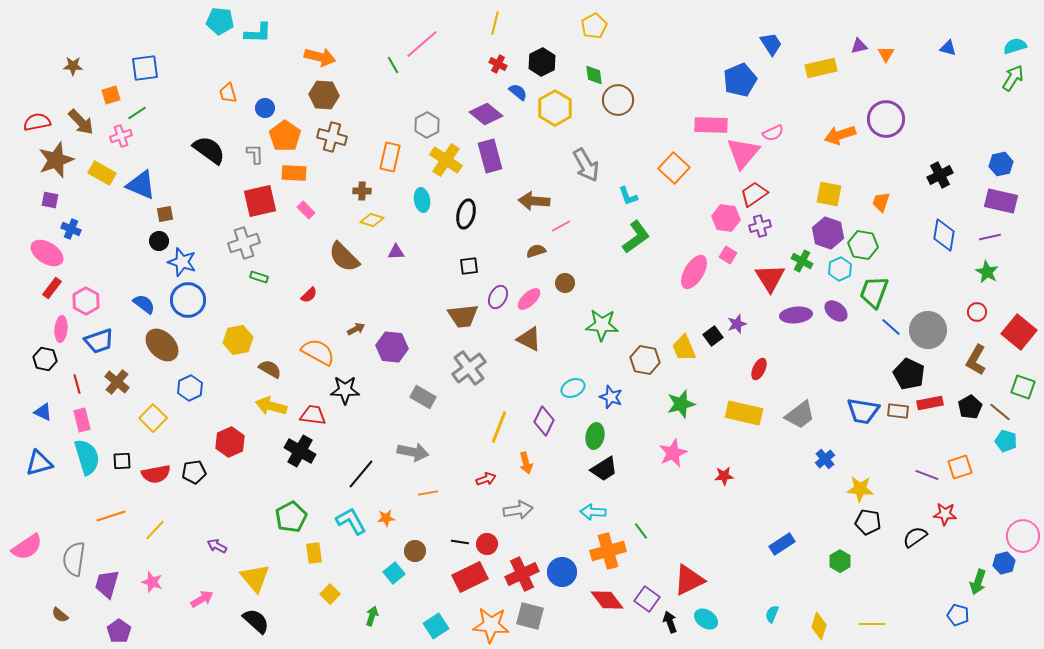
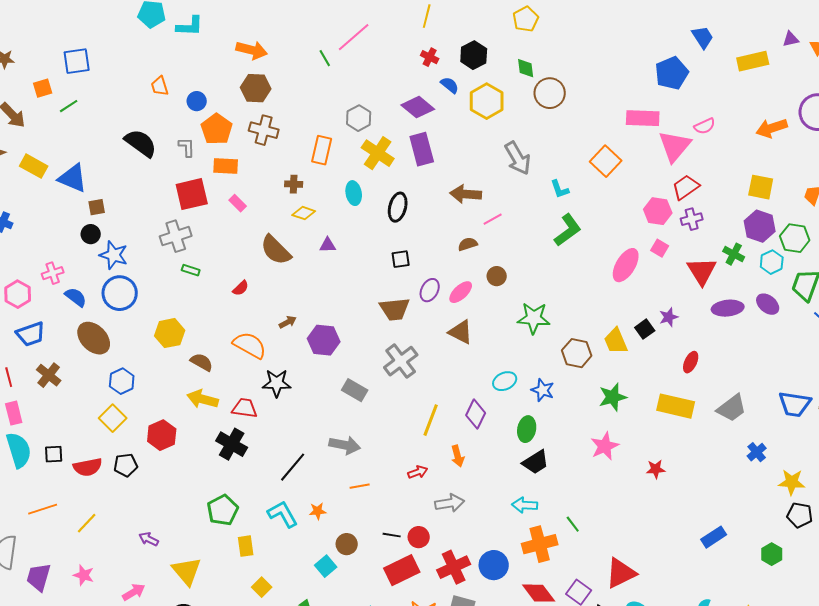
pink cross: (121, 136) -> (53, 273), moved
yellow square: (153, 418) -> (113, 418), moved

